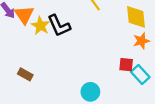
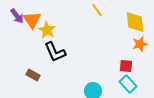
black L-shape: (59, 26) -> (55, 52), moved
cyan rectangle: (140, 74) -> (128, 84), moved

